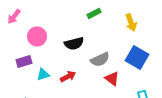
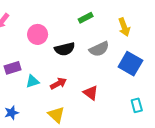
pink circle: (37, 36) -> (38, 34), moved
gray semicircle: (100, 59) -> (99, 49), moved
red triangle: (112, 78) -> (91, 93), moved

